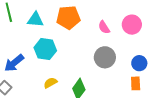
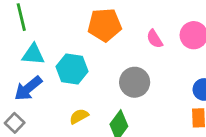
cyan triangle: (35, 20) -> (33, 54), moved
gray circle: (105, 57) -> (135, 82), moved

